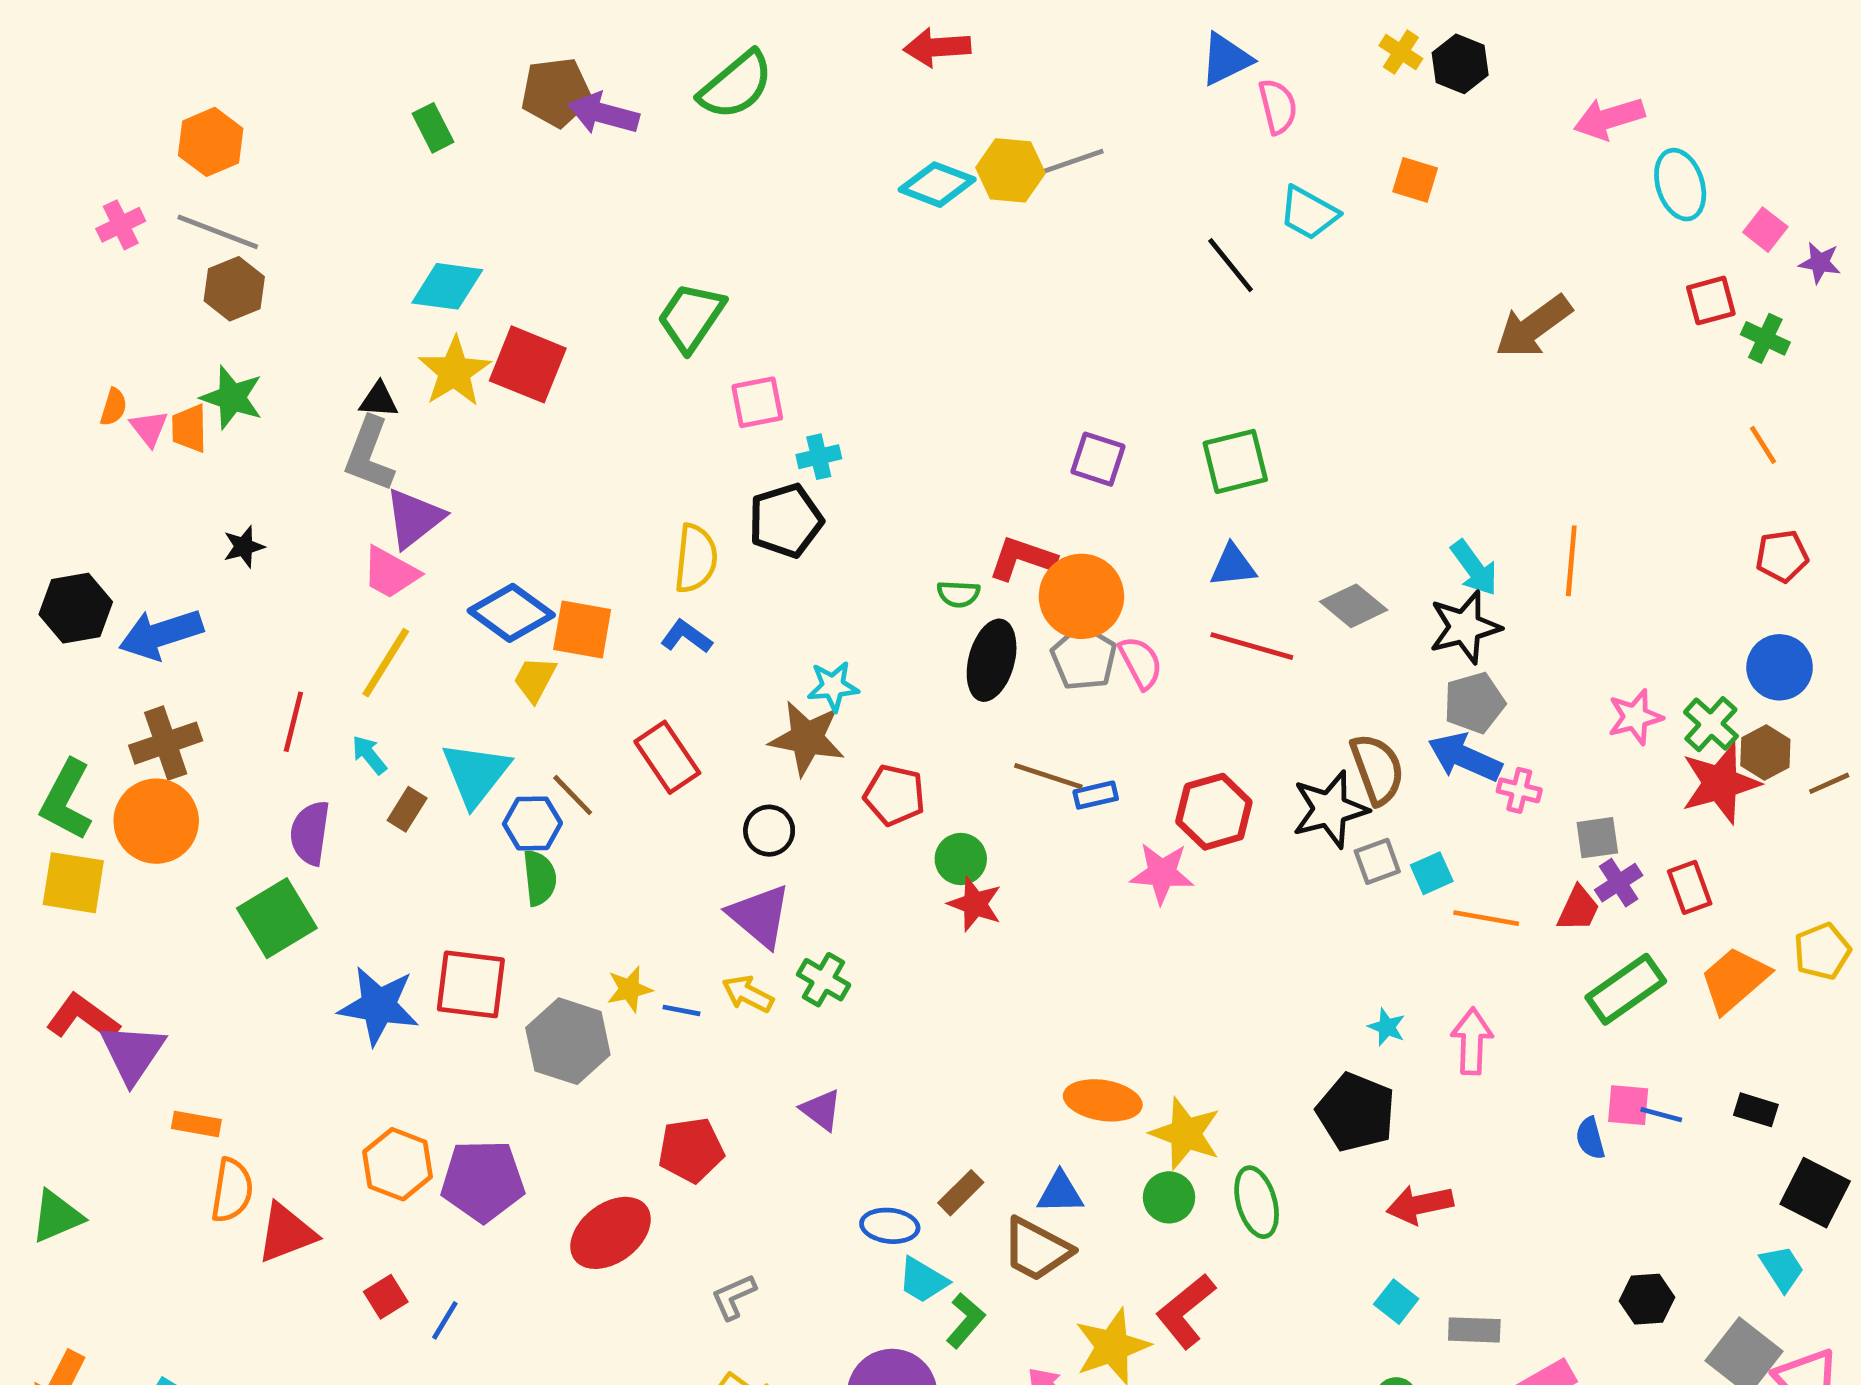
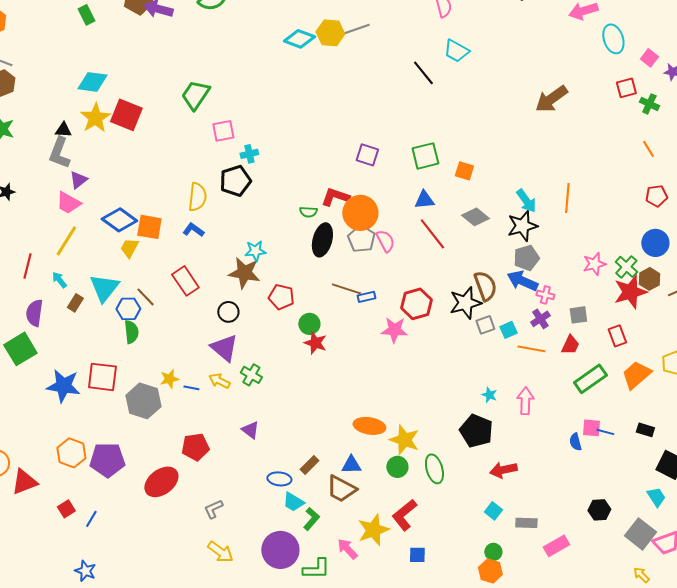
orange square: (1415, 180) -> (464, 171), moved
purple triangle: (414, 518) -> (78, 180), size x0.7
red line: (1252, 646) -> (432, 234), turned 36
purple cross: (1619, 883) -> (540, 319), moved

